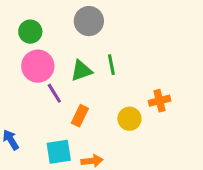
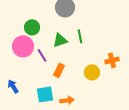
green circle: (30, 32) -> (32, 27), moved
pink circle: (38, 66) -> (23, 46), moved

